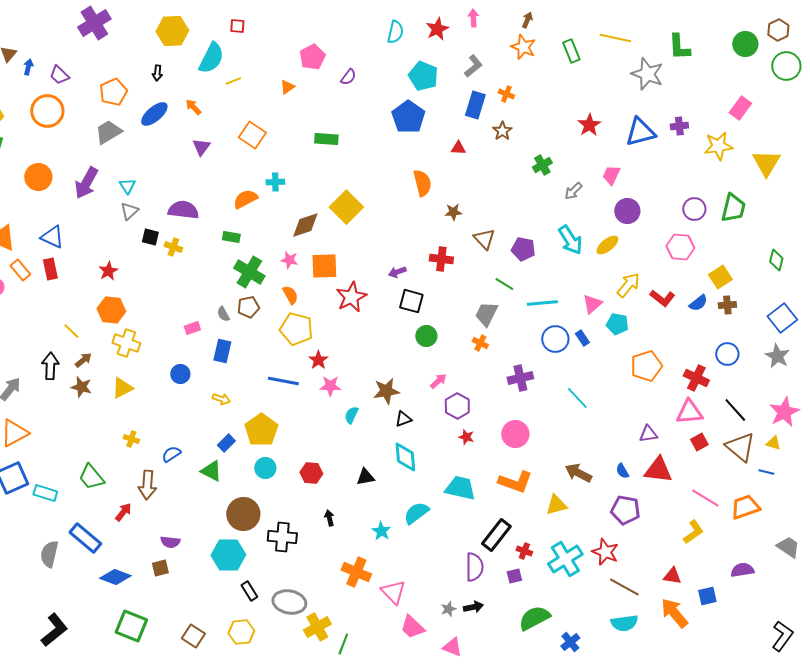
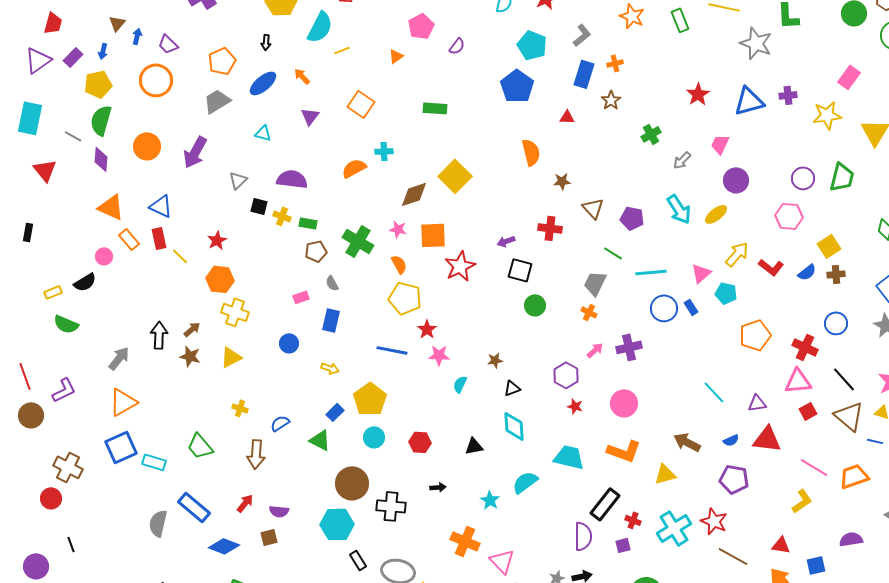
orange cross: (506, 94) -> (615, 63), turned -35
cyan triangle: (127, 186) -> (263, 133), moved, turned -42
green rectangle: (231, 237) -> (308, 223), moved
brown pentagon: (248, 307) -> (316, 251), moved
yellow line: (71, 331) -> (180, 256), moved
pink arrow: (438, 381) -> (595, 350), moved
brown star: (386, 391) -> (495, 360), size x0.6
cyan line: (577, 398) -> (714, 392), moved
blue semicircle: (622, 471) -> (731, 440), turned -84
red arrow: (123, 512) -> (245, 503), moved
black arrow: (329, 518) -> (438, 487), turned 98

